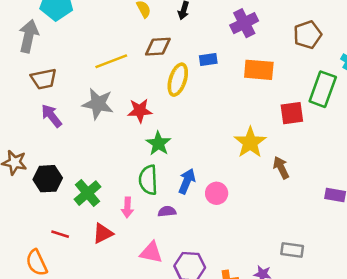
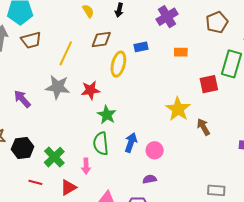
yellow line: (111, 61) -> (66, 53), turned -40
orange rectangle: (259, 70) -> (181, 52), size x0.6
brown trapezoid: (44, 79) -> (31, 40), moved
purple semicircle: (167, 211) -> (150, 179), moved
red line: (60, 234) -> (35, 182), moved

